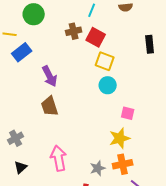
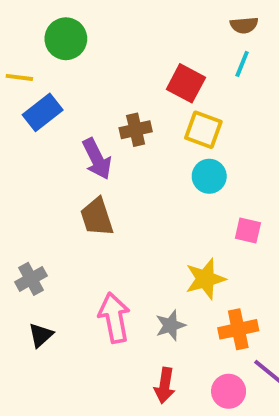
cyan line: (92, 10) -> (242, 64), moved
brown cross: (74, 31) -> (136, 130), moved
yellow star: (120, 138) -> (205, 279), moved
gray star: (98, 168) -> (170, 325), moved

